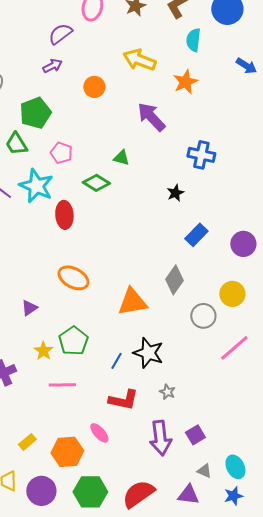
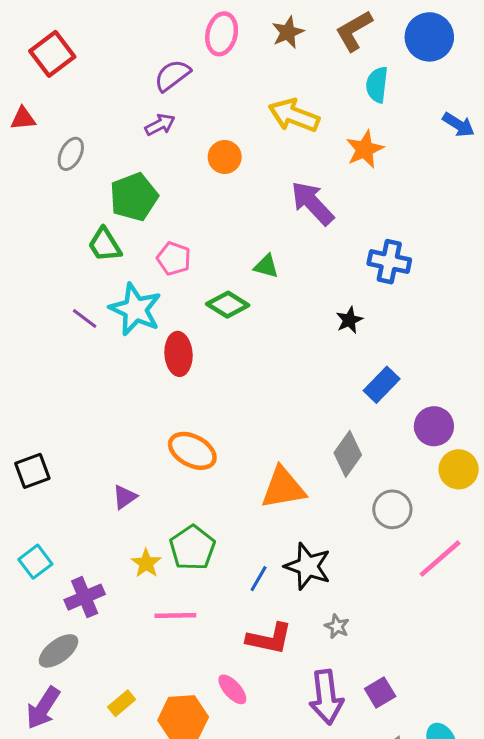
purple circle: (243, 244) -> (434, 426), moved
yellow circle: (232, 294) -> (459, 469), moved

